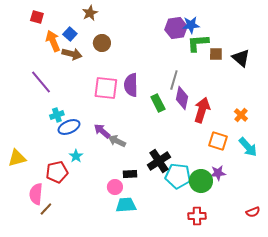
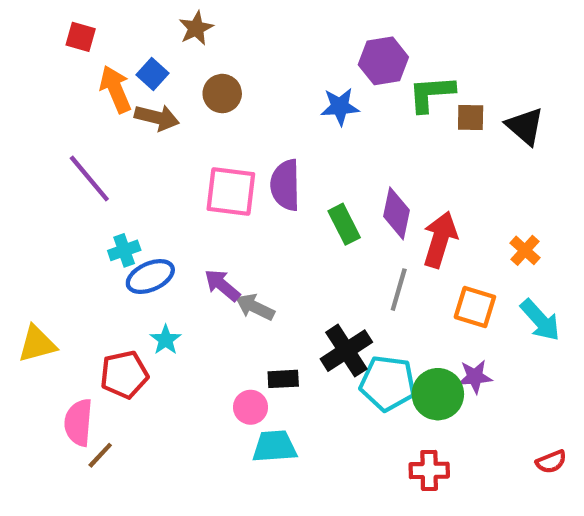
blue star: (191, 25) -> (340, 107), moved
gray line: (174, 80) -> (399, 290), moved

